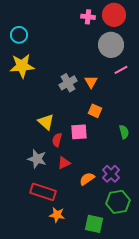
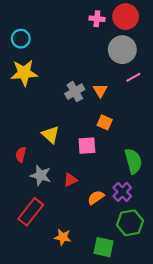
green semicircle: (124, 132) -> (133, 161), moved, size x1.6
red semicircle: (57, 140) -> (21, 154), moved
red rectangle: (43, 192) -> (31, 212), moved, turned -70

